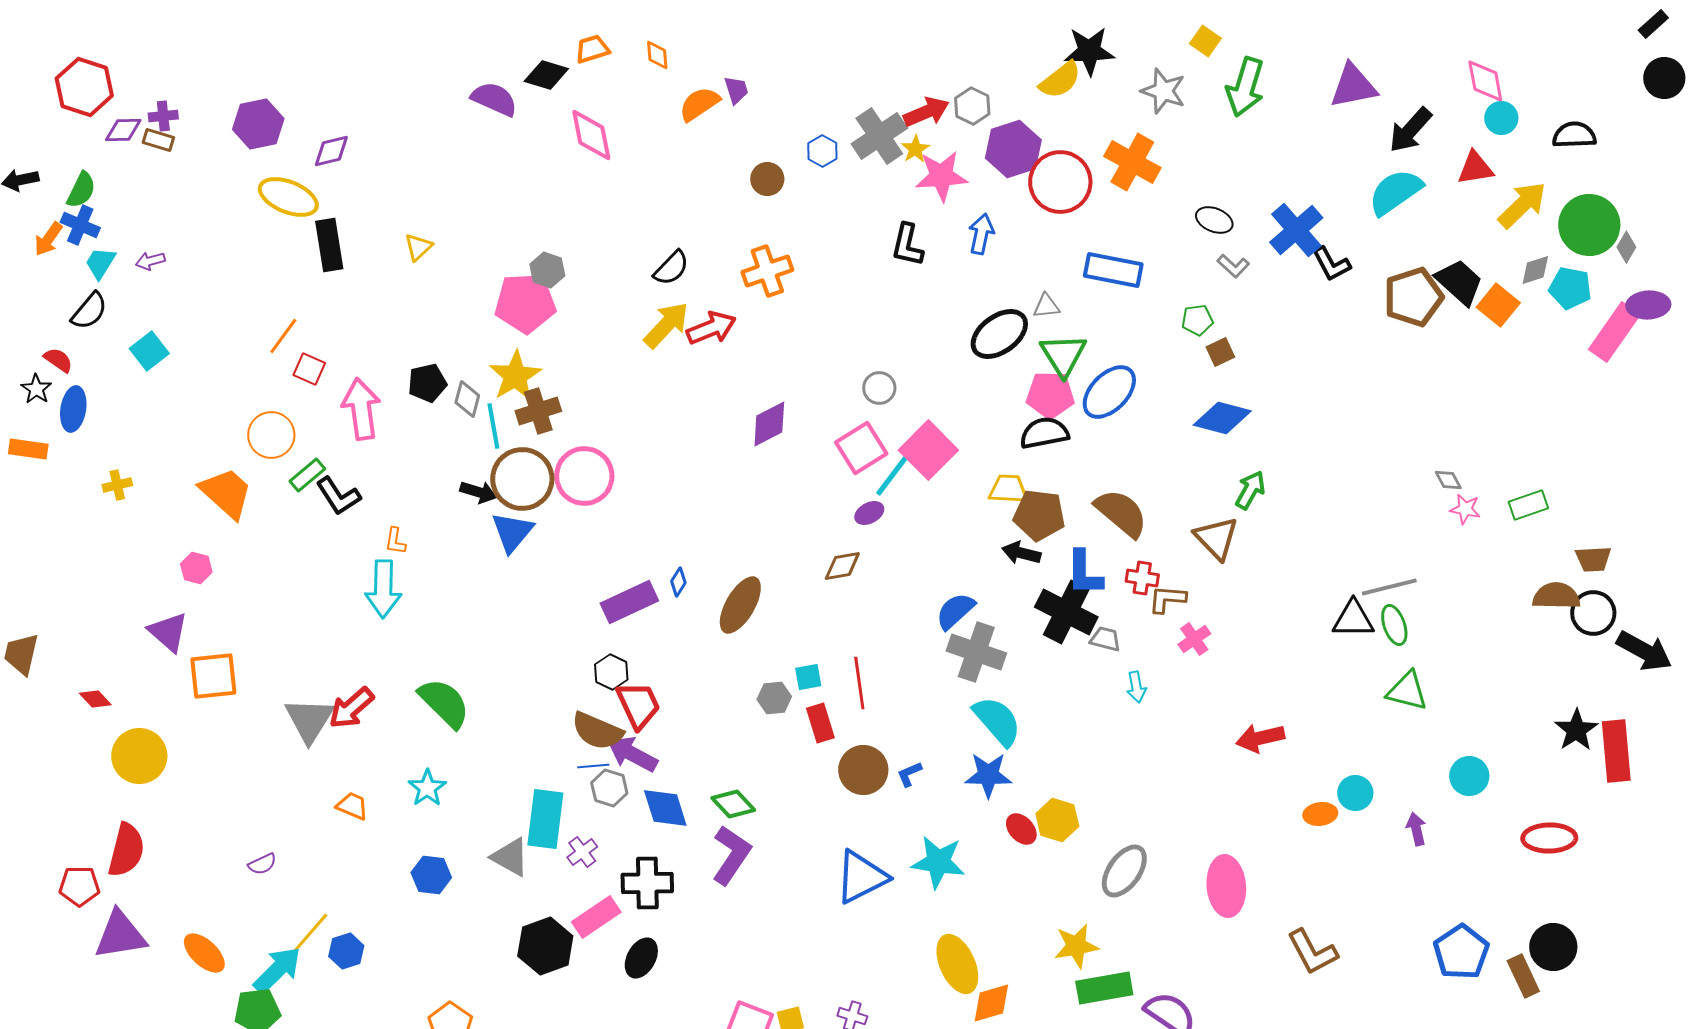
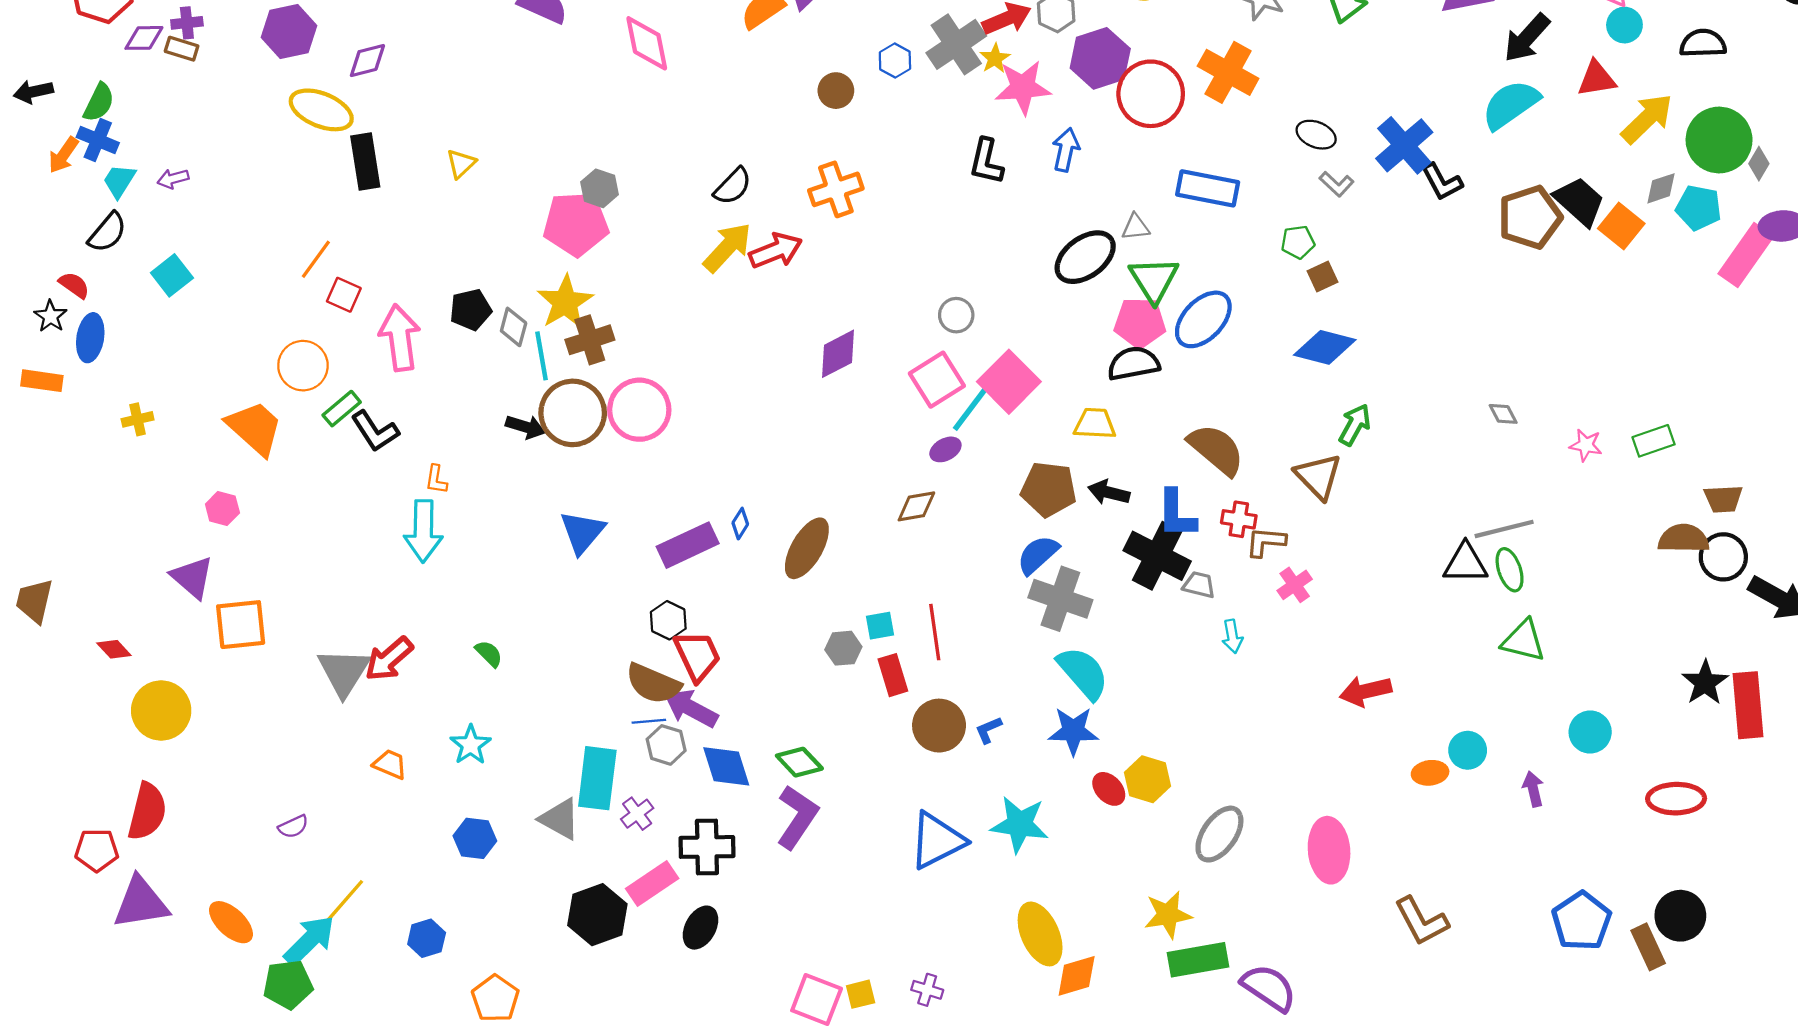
gray diamond: (1448, 480) -> (1503, 414), moved
brown pentagon: (1039, 515) -> (1049, 489), moved
blue triangle: (512, 532) -> (582, 532), moved
green semicircle: (444, 703) -> (489, 654), size x0.5
blue hexagon: (346, 951) -> (427, 938), moved

